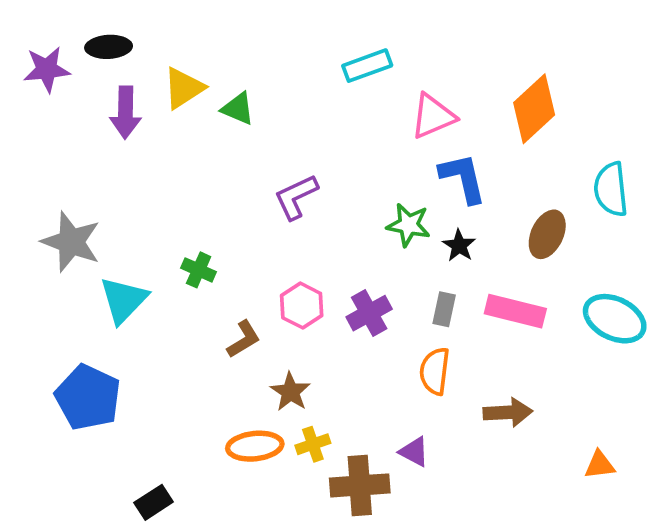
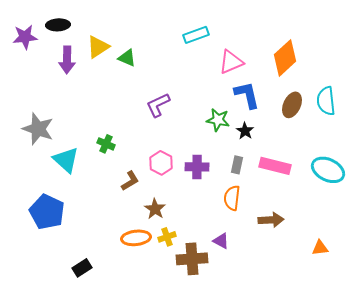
brown ellipse: (547, 234) -> (292, 105), moved
cyan triangle: (124, 300) -> (66, 160), turned -32
purple cross: (369, 313) -> (197, 167), turned 30

